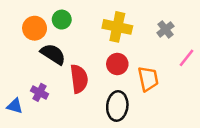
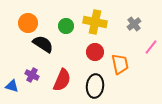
green circle: (62, 20) -> (66, 26), moved
red semicircle: (79, 79) -> (62, 80), moved, turned 30

